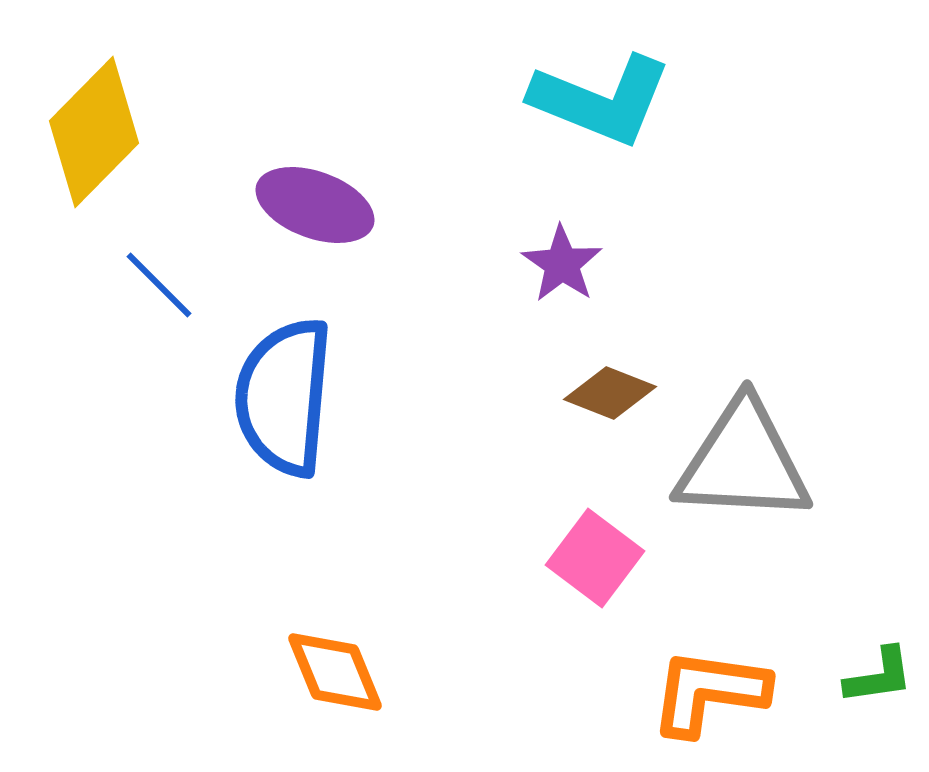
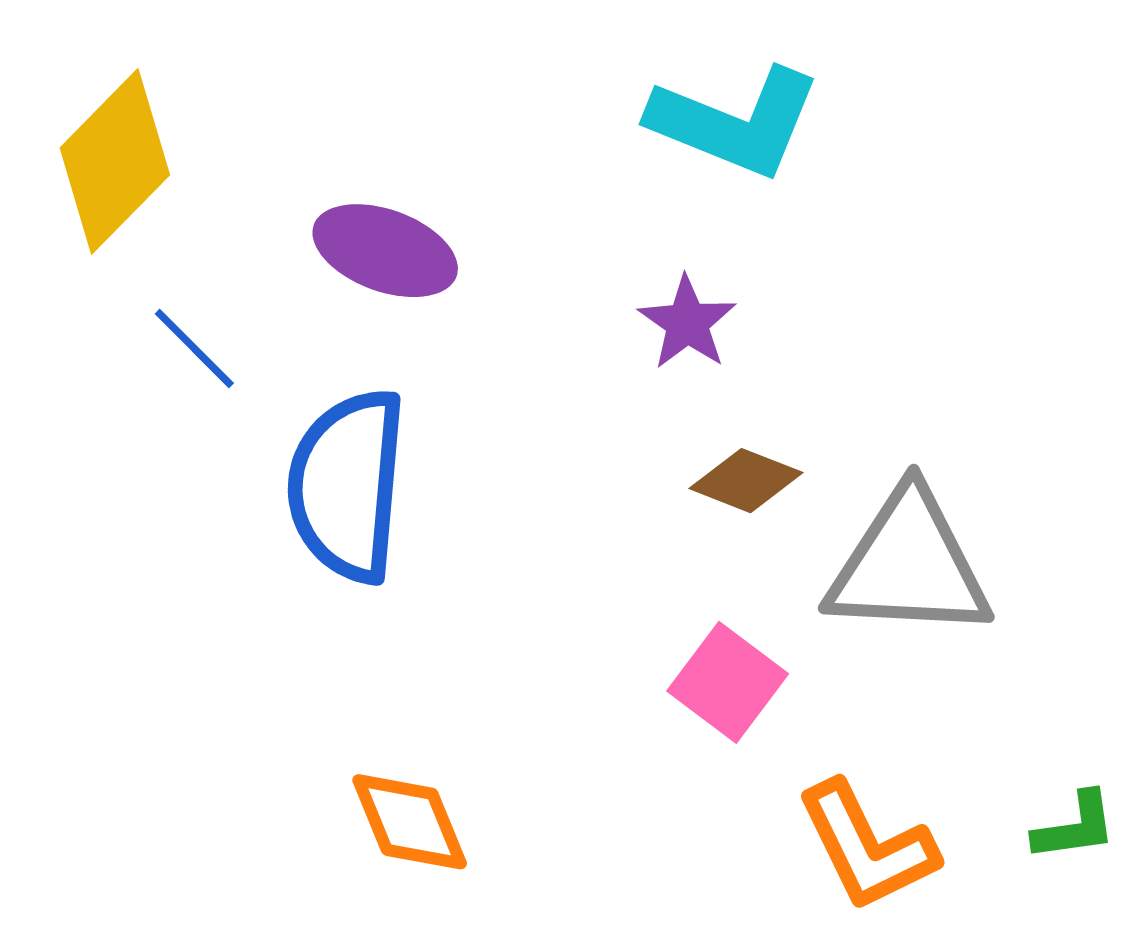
orange L-shape: (709, 692) -> (867, 846), turned -124

